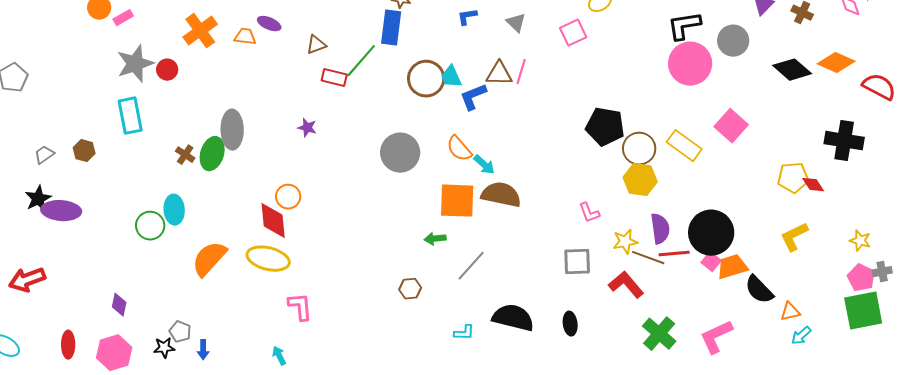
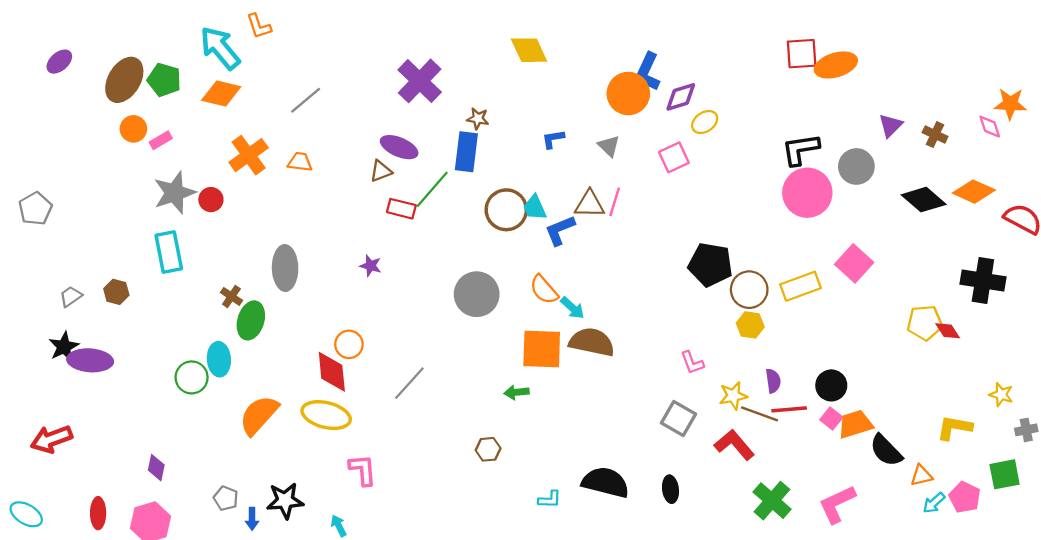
purple ellipse: (269, 24) -> (399, 147), moved, size x1.4
yellow rectangle: (684, 146) -> (800, 286), turned -56
green ellipse: (212, 154) -> (251, 320), moved
yellow hexagon: (640, 180) -> (750, 325), size x0.7
purple semicircle: (660, 229) -> (773, 381), size x0.7
black circle: (711, 233) -> (831, 385), size x0.6
yellow L-shape: (794, 237) -> (954, 428), moved, turned 36
gray square: (577, 262) -> (678, 418), turned 32
gray line: (471, 266) -> (409, 383), moved
pink pentagon: (861, 278) -> (965, 497), moved
green square: (863, 311) -> (1005, 474), size x0.7
black star: (164, 348) -> (285, 501), moved, size x1.5

